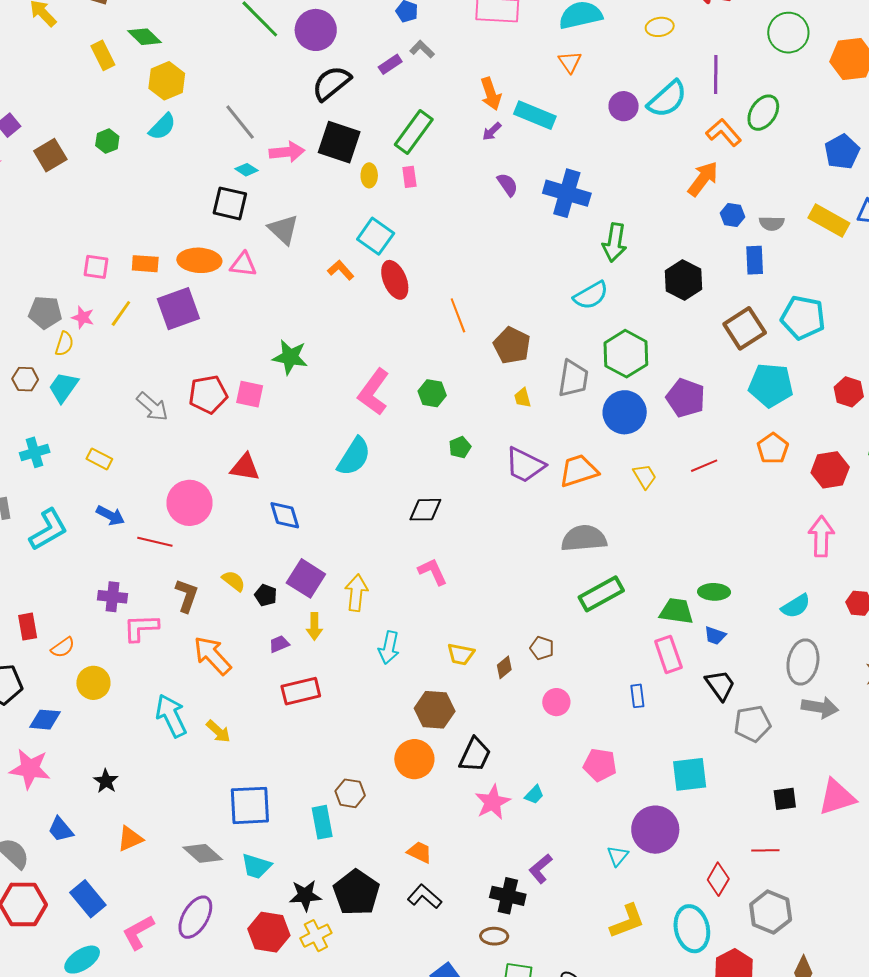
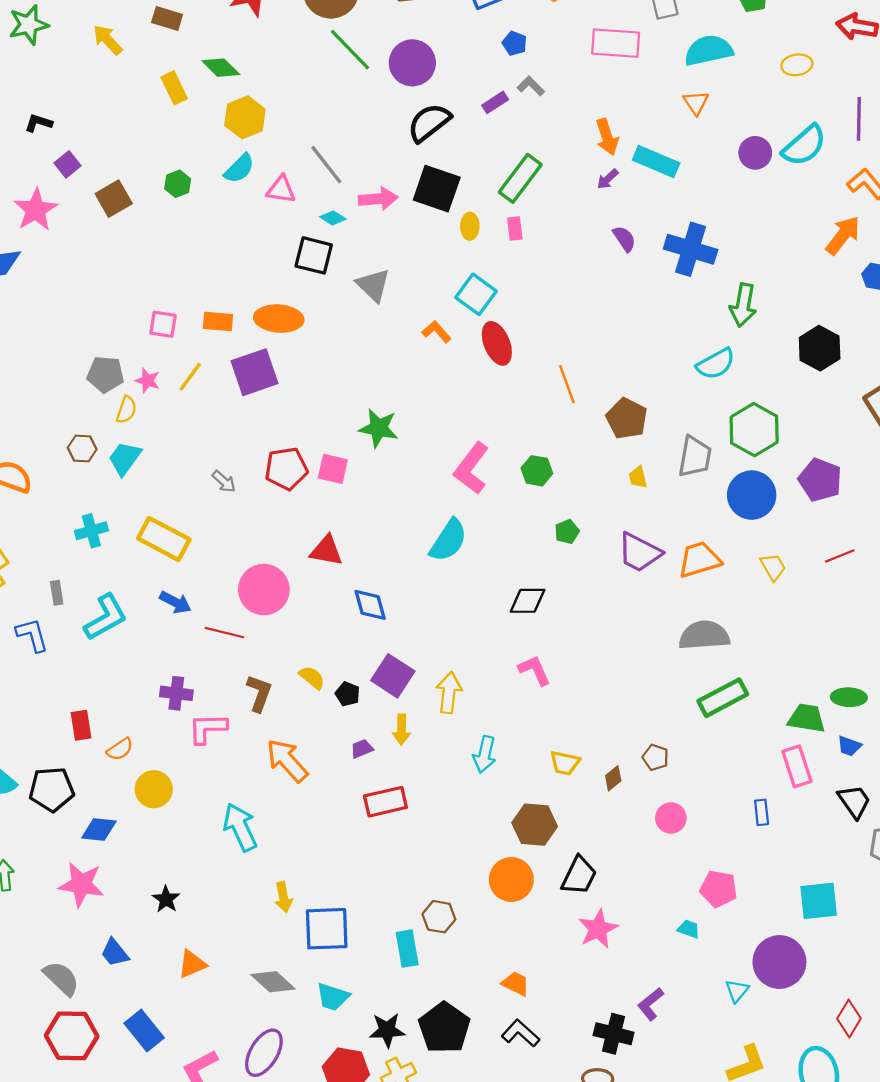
pink triangle: (243, 264) -> (281, 190), moved
gray arrow: (152, 407) -> (224, 481), size x0.7
yellow rectangle: (99, 459) -> (164, 539), size x1.8
yellow arrow: (218, 731) -> (283, 897), moved, turned 36
cyan trapezoid: (534, 795) -> (689, 929), moved, turned -115

